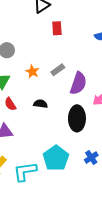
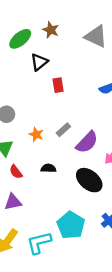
purple semicircle: (78, 83) -> (87, 142), turned 30
black ellipse: (77, 118) -> (89, 180), turned -45

